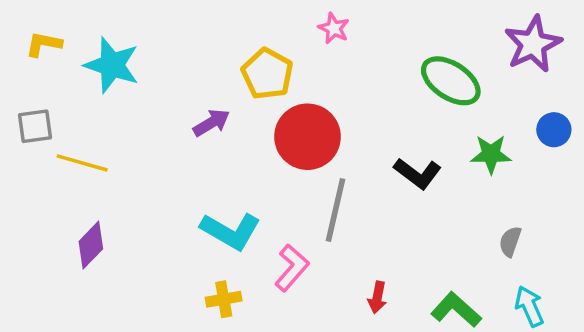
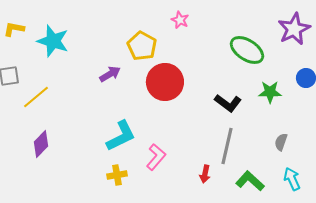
yellow line: (82, 163) -> (36, 97), turned -56
gray line: (335, 210) -> (227, 146), moved
cyan L-shape: (231, 231) -> (121, 136), turned -56

